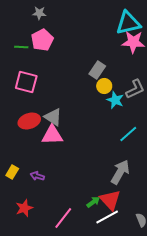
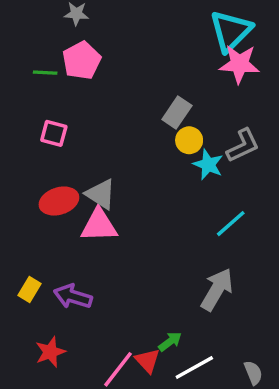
cyan triangle: (128, 23) -> (231, 31), turned -32
pink square: (26, 82) -> (54, 133), size x0.7
purple arrow: (37, 176) -> (73, 296), size x1.5
red triangle: (110, 200) -> (147, 361), moved, size x0.7

